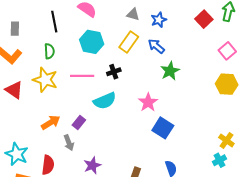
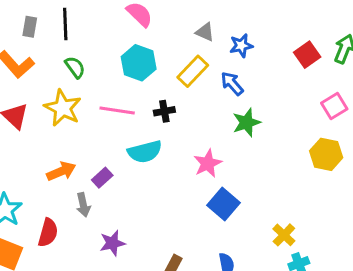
black line: (54, 22) -> (65, 24), moved
green semicircle: (49, 51) -> (75, 67), turned -42
yellow cross: (226, 140) -> (284, 235), moved

